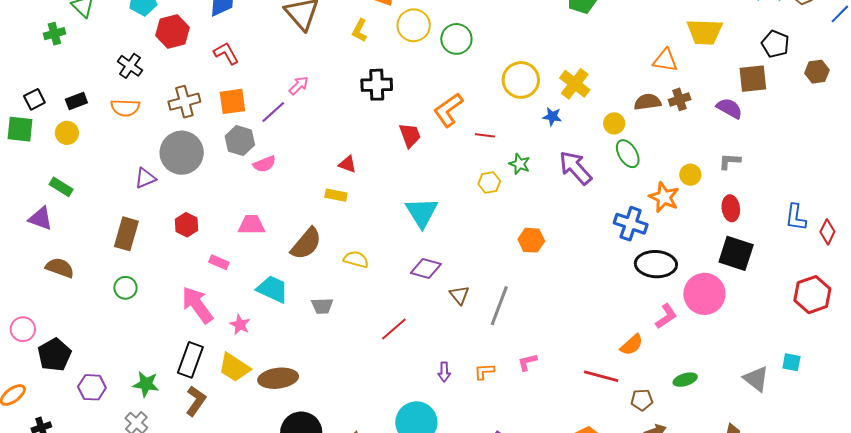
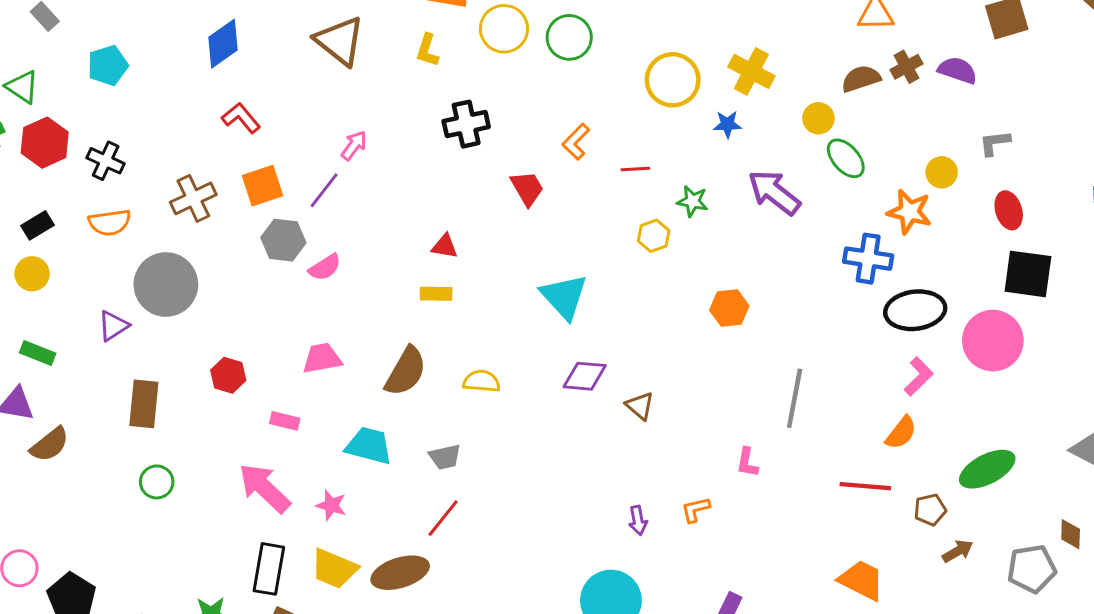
red hexagon: (173, 32) -> (45, 143), moved
purple semicircle: (729, 108) -> (958, 70), moved
orange L-shape: (448, 110) -> (576, 142), size x0.7
gray circle: (182, 153) -> (166, 285), moved
purple triangle: (145, 178) -> (113, 326), moved
brown semicircle: (60, 268) -> (50, 445), moved, turned 132
gray line: (499, 306) -> (795, 398), moved
pink L-shape: (666, 316) -> (919, 376), moved
red line: (394, 329) -> (443, 518), moved
pink L-shape: (527, 362) -> (747, 462), moved, turned -55
green ellipse: (685, 380) -> (987, 469), size x1.6

